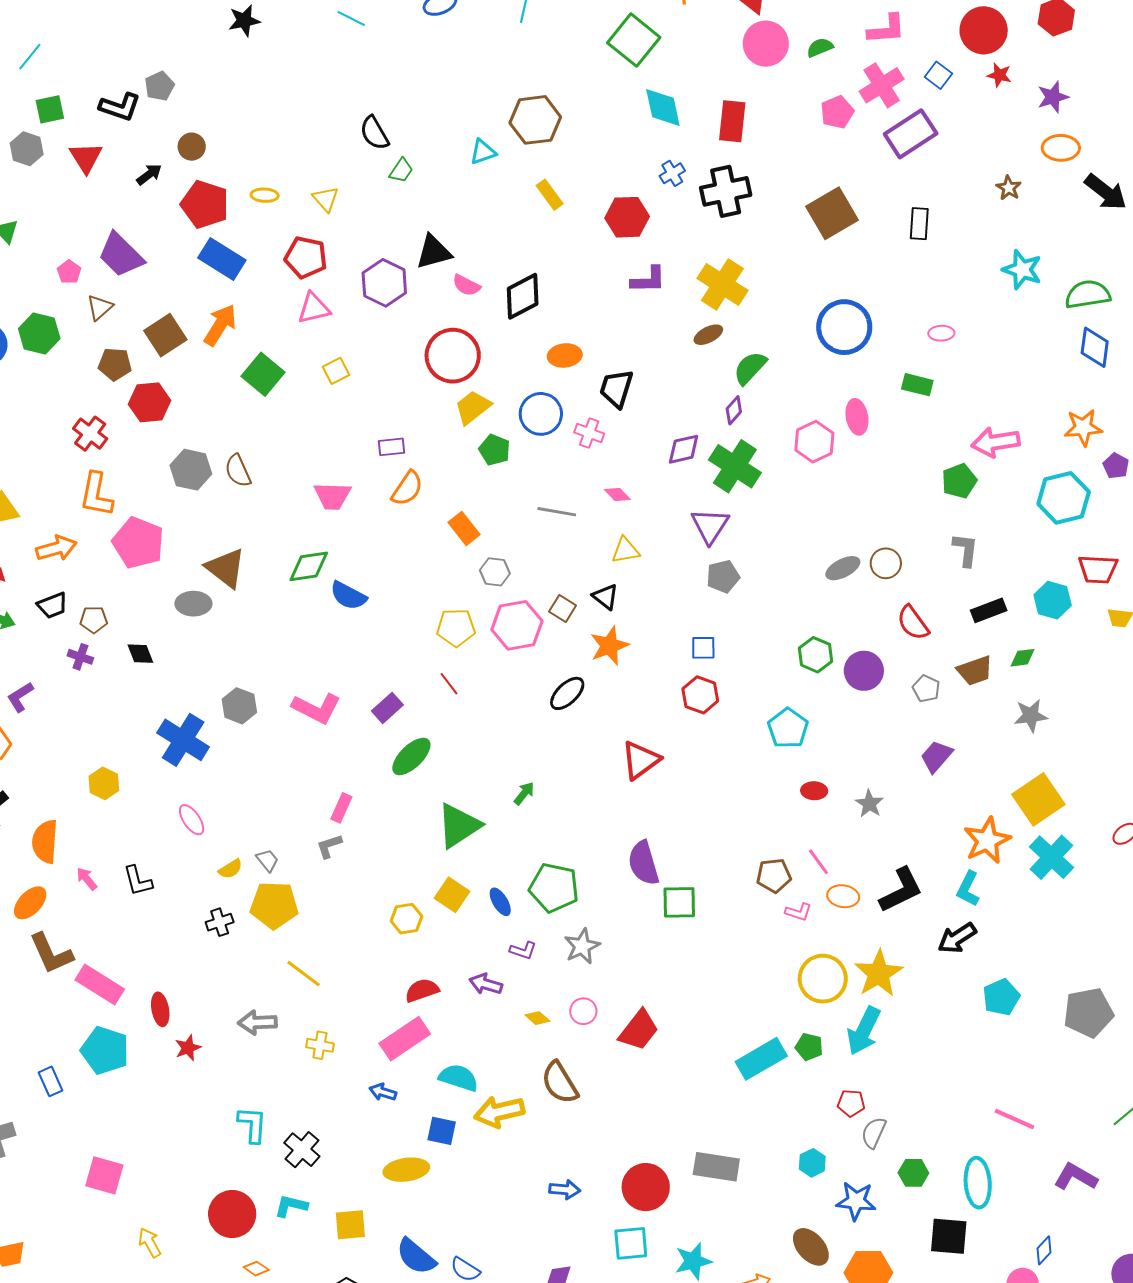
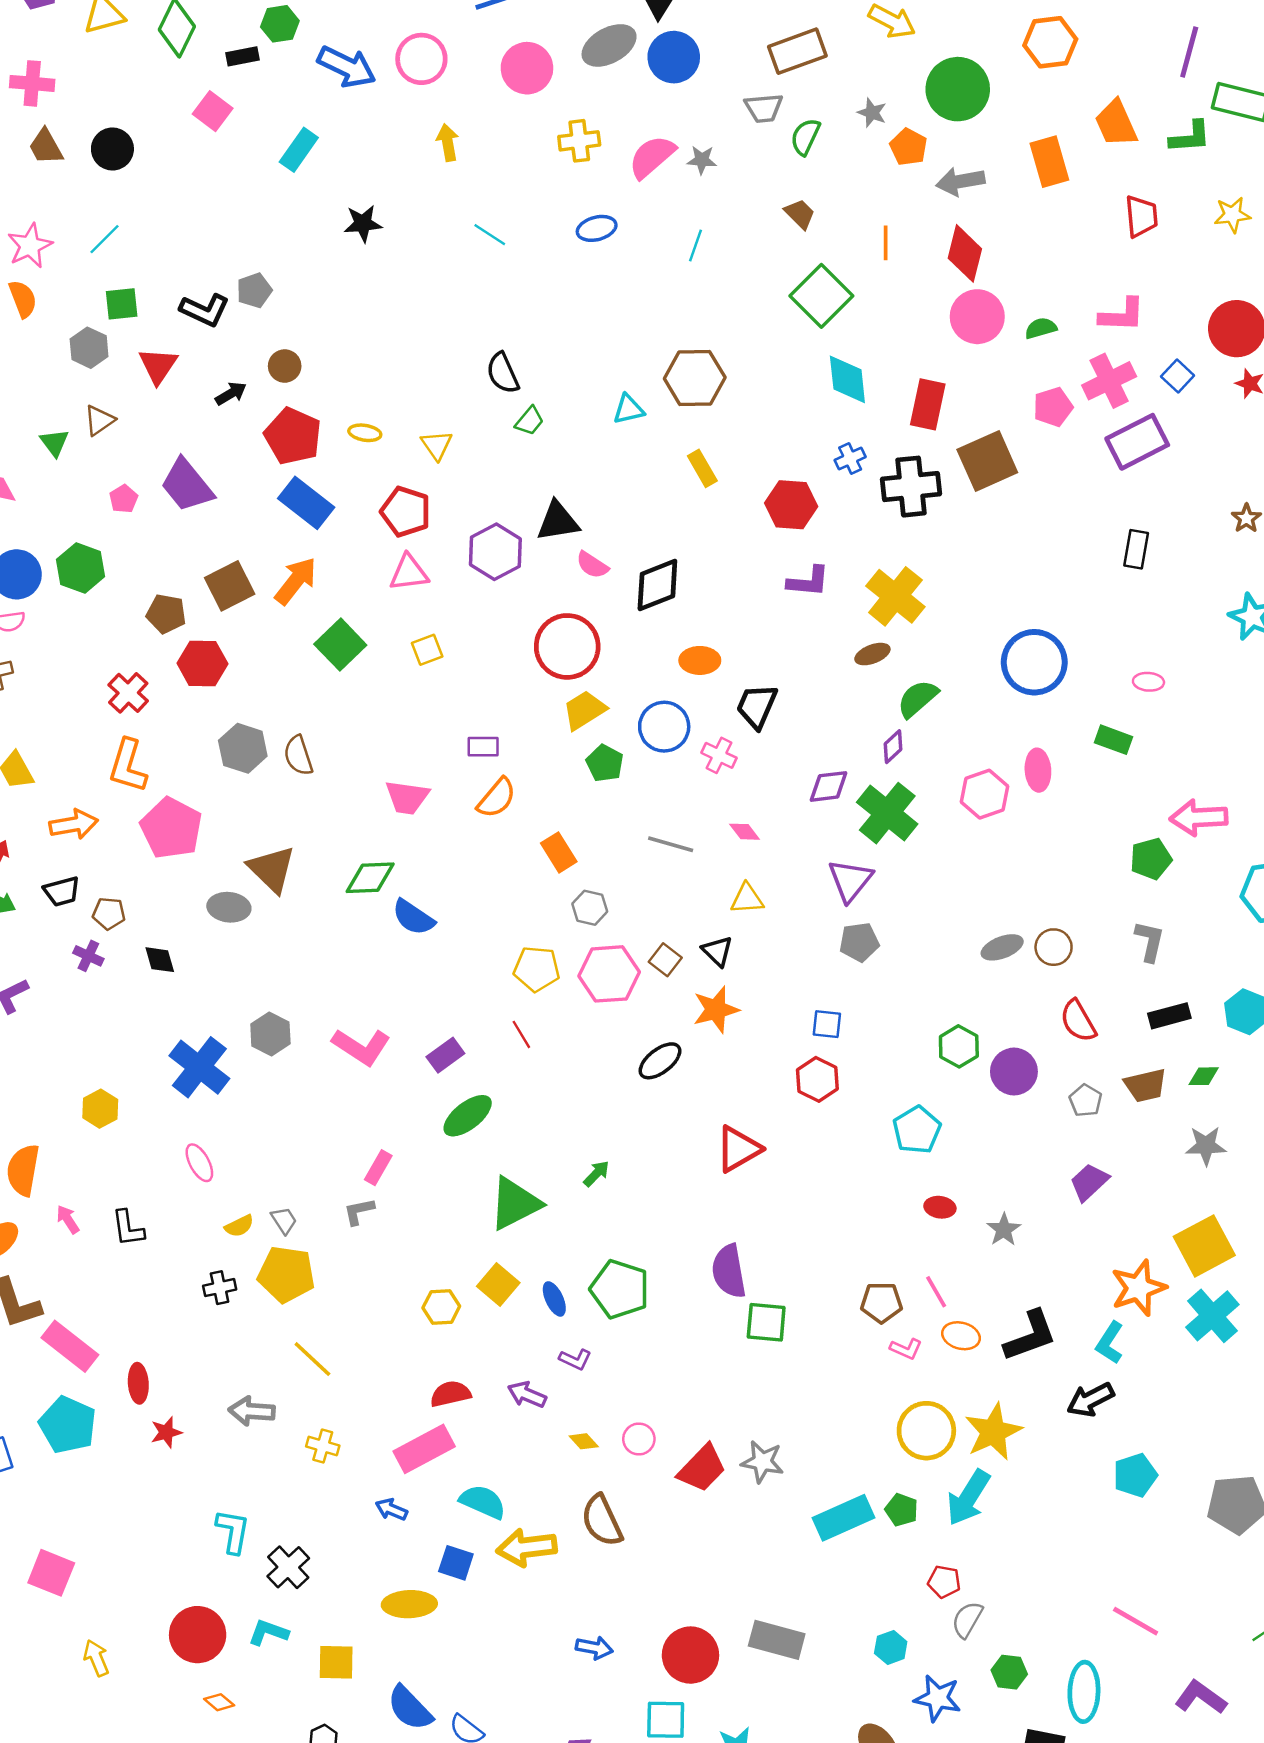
brown square: (832, 213) -> (987, 461), moved
brown triangle: (100, 307) -> (99, 420), moved
gray star: (582, 946) -> (762, 1462), moved, turned 30

